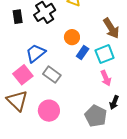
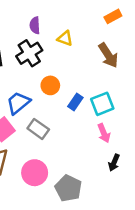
brown arrow: (111, 28) -> (108, 55), moved
orange circle: (72, 37) -> (50, 85), moved
gray pentagon: (96, 116) -> (68, 188), moved

